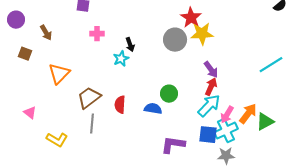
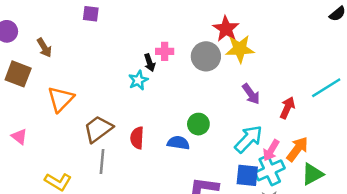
pink cross: (97, 34) -> (165, 51), moved
brown square: (25, 54) -> (18, 74), size x1.5
red arrow: (211, 87) -> (287, 108), moved
pink triangle: (30, 113) -> (19, 137), moved
green triangle: (265, 122) -> (312, 174), moved

